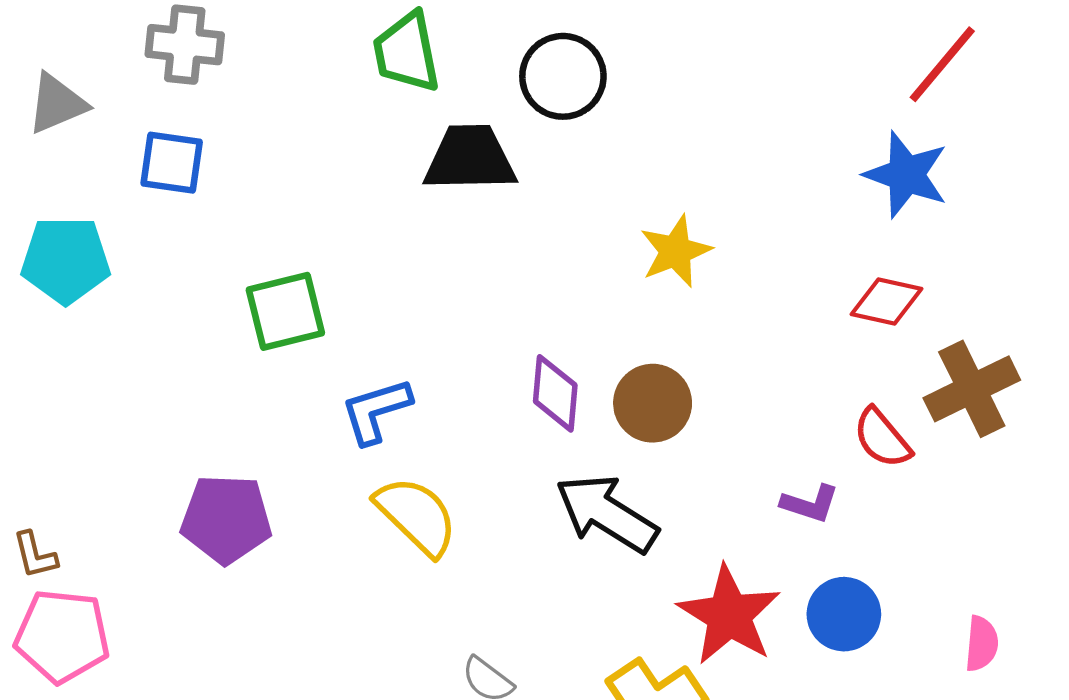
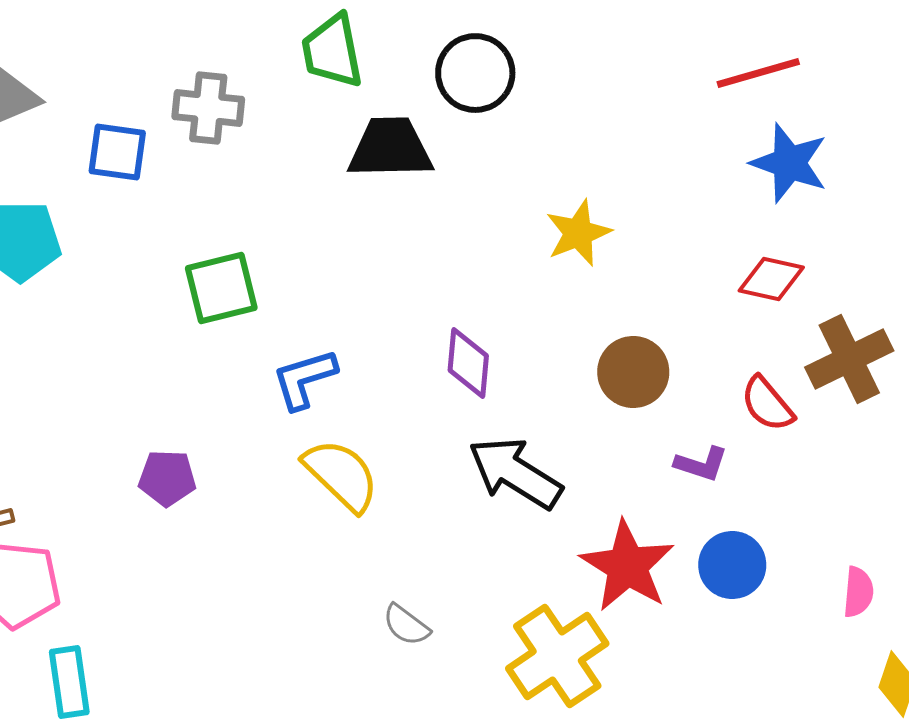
gray cross: (185, 45) -> (208, 108), moved
red line: (942, 64) -> (758, 73), moved, turned 34
brown circle: (653, 403) -> (633, 372), moved
purple pentagon: (226, 519) -> (167, 478), size x0.7

